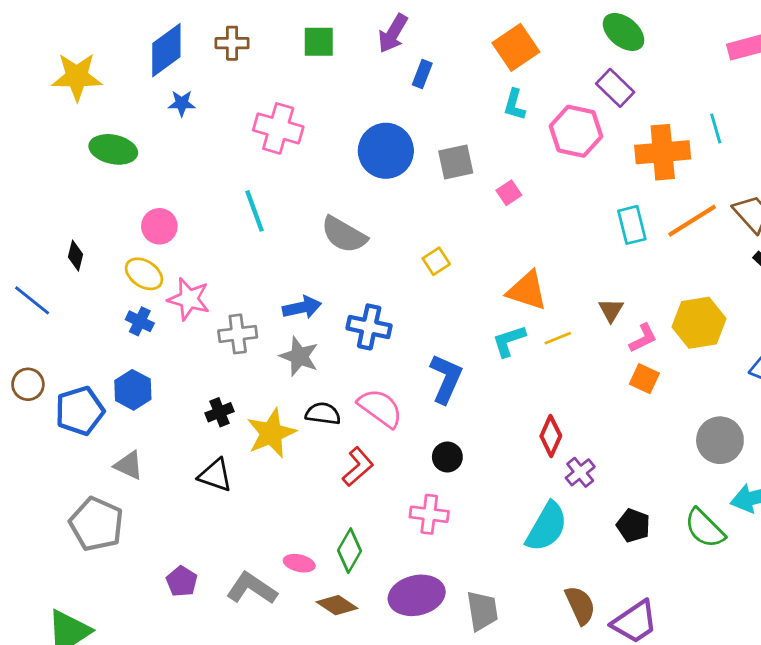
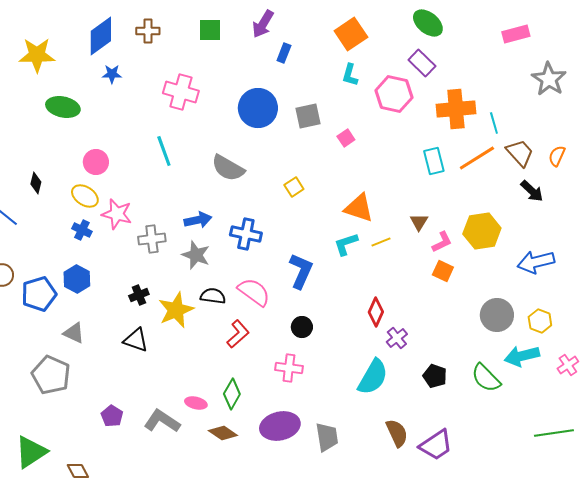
cyan line: (716, 128) -> (494, 123), moved

